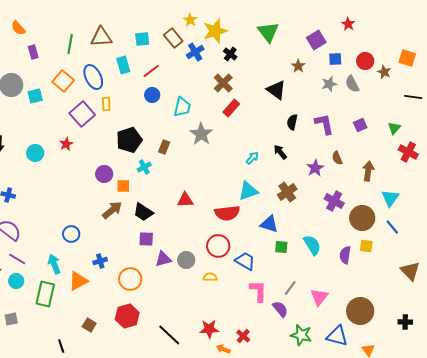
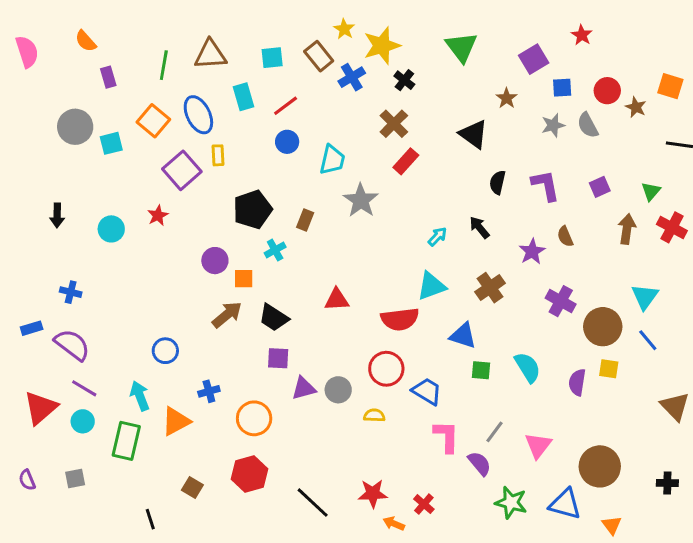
brown arrow: (368, 171) -> (627, 229), moved

